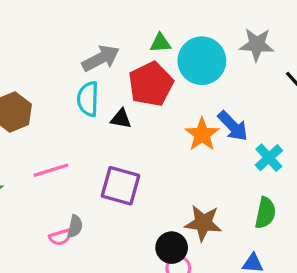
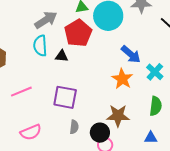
orange star: (202, 134) -> (122, 79), moved
gray semicircle: (75, 226) -> (74, 127), moved
pink semicircle: (60, 237) -> (31, 132), size x1.5

